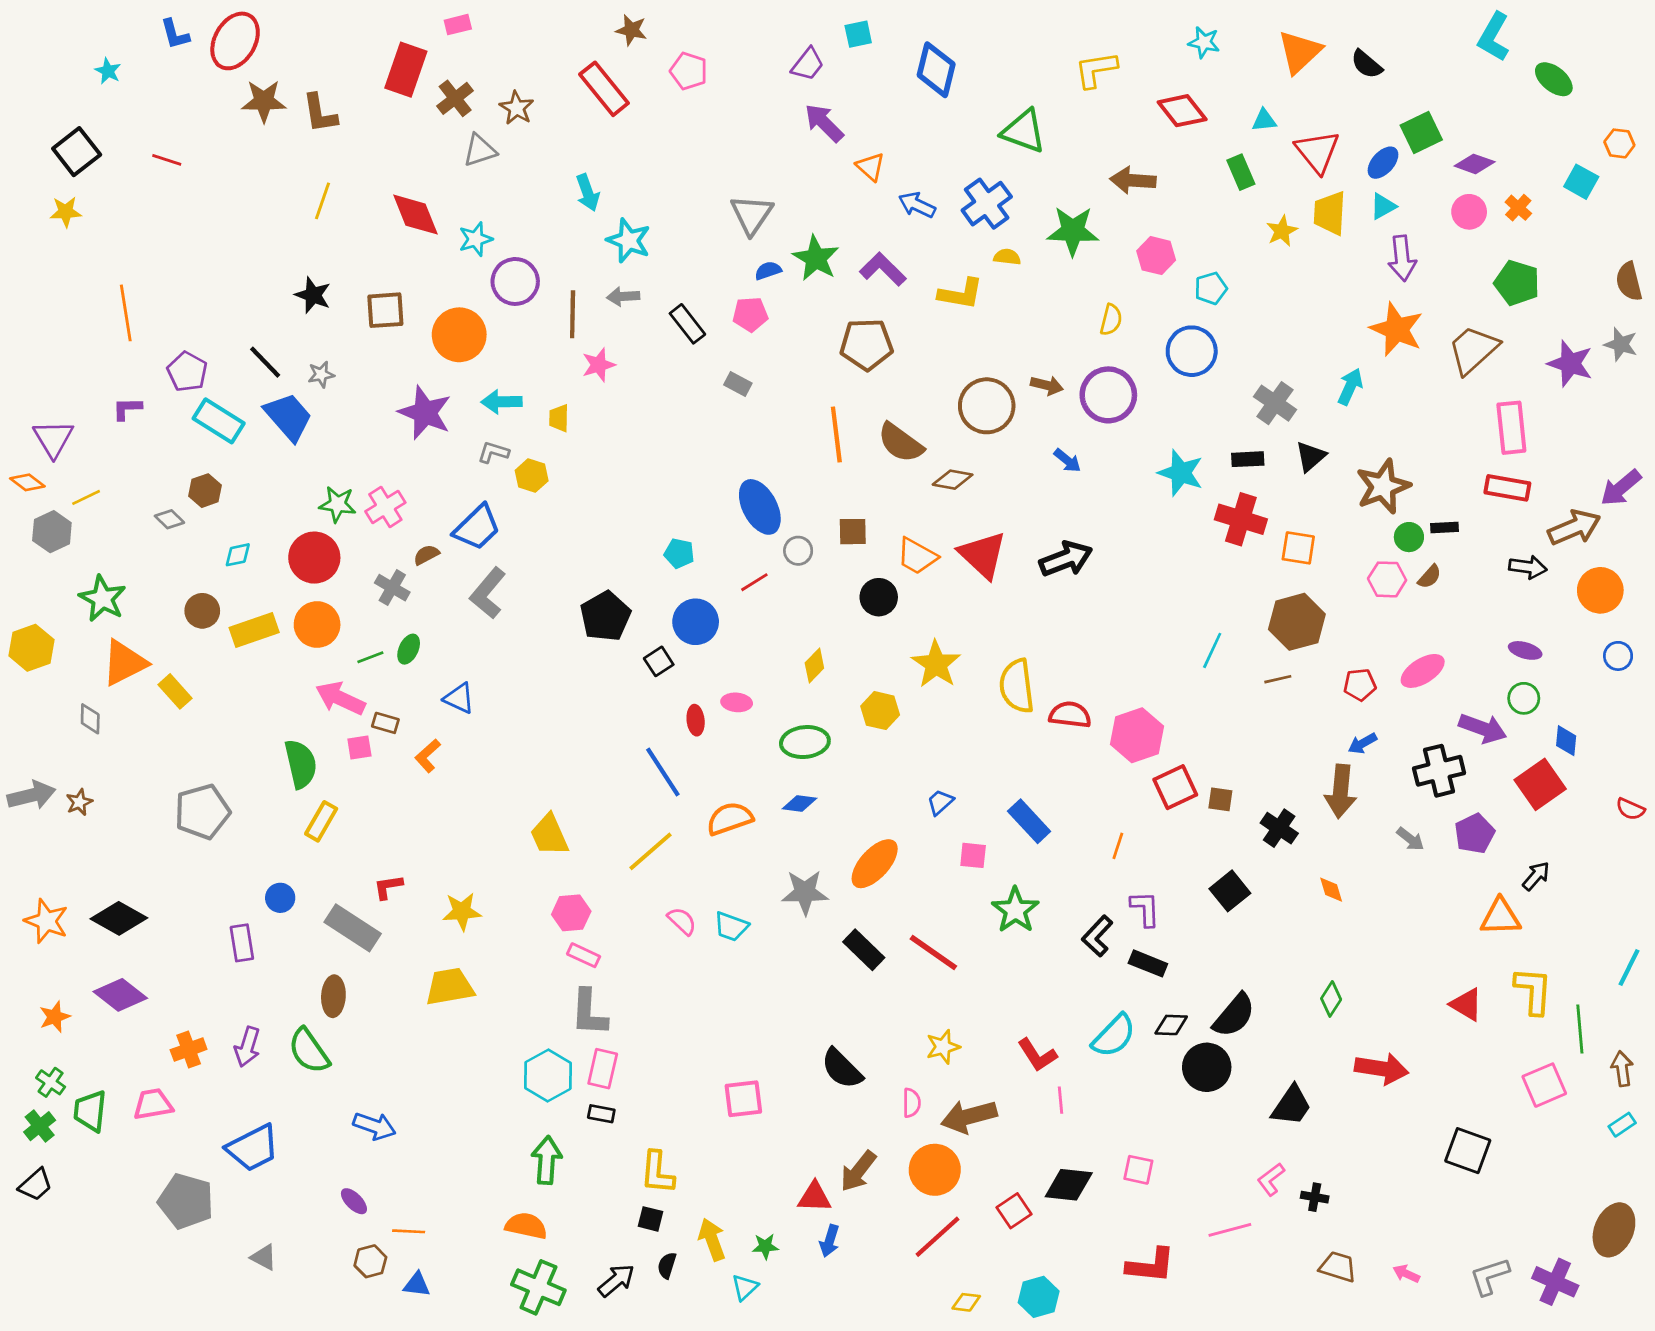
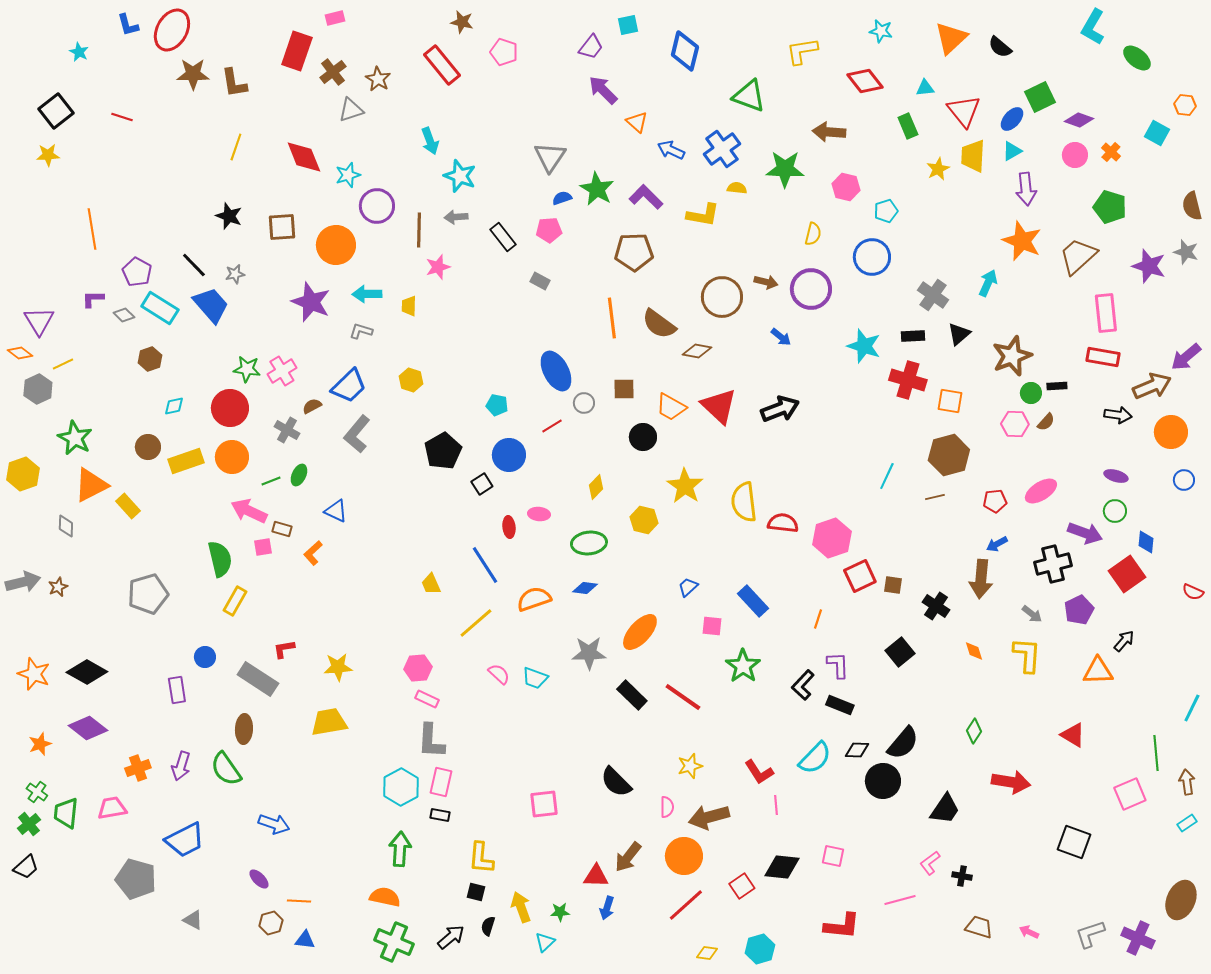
yellow hexagon: (532, 476) -> (411, 380), moved
gray diamond: (169, 519) -> (124, 315), moved
yellow trapezoid: (549, 835) -> (431, 584), moved, size x0.7
yellow L-shape: (1533, 991) -> (1027, 655), moved

